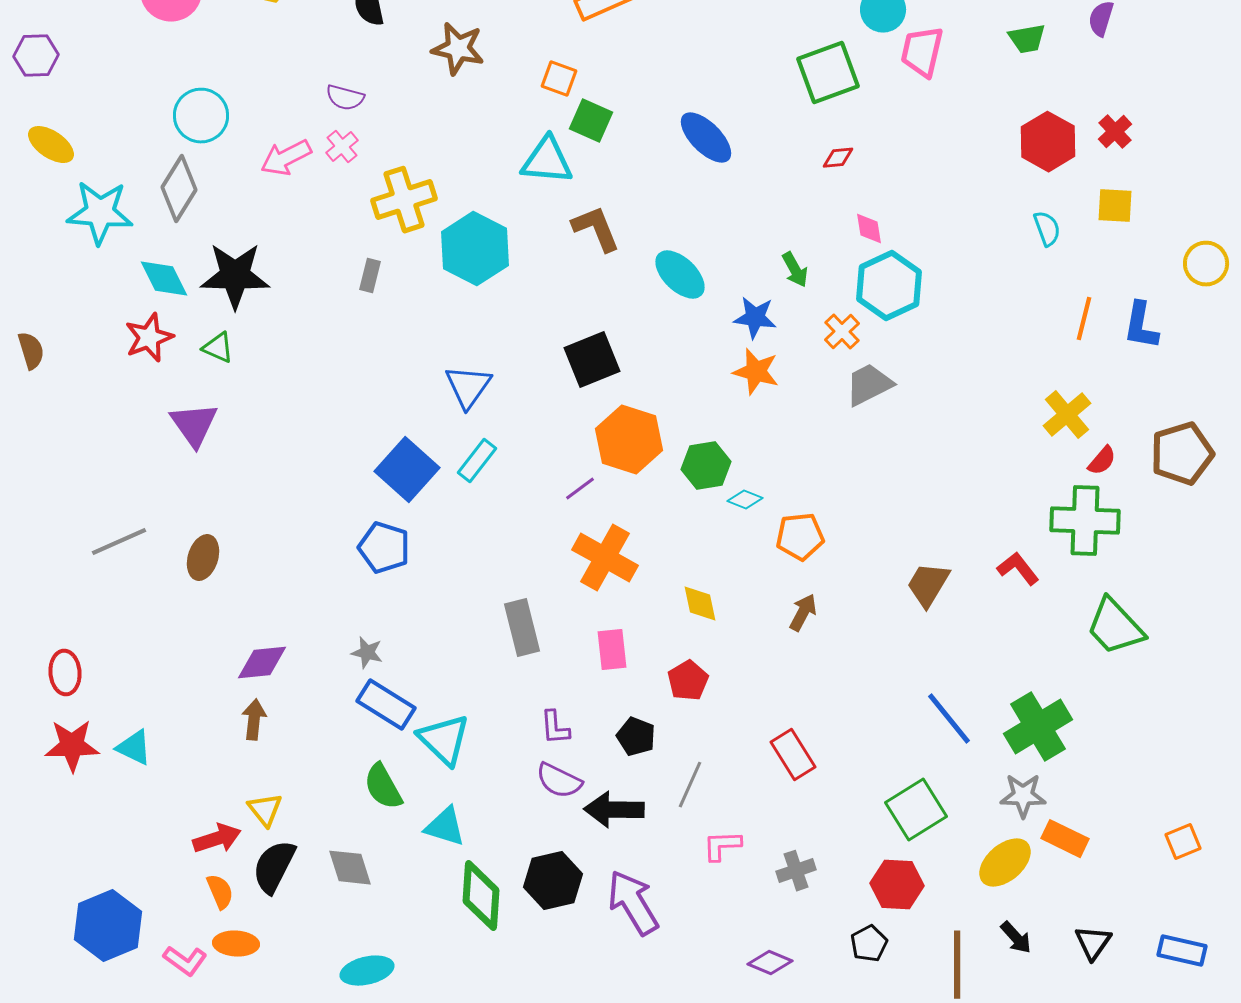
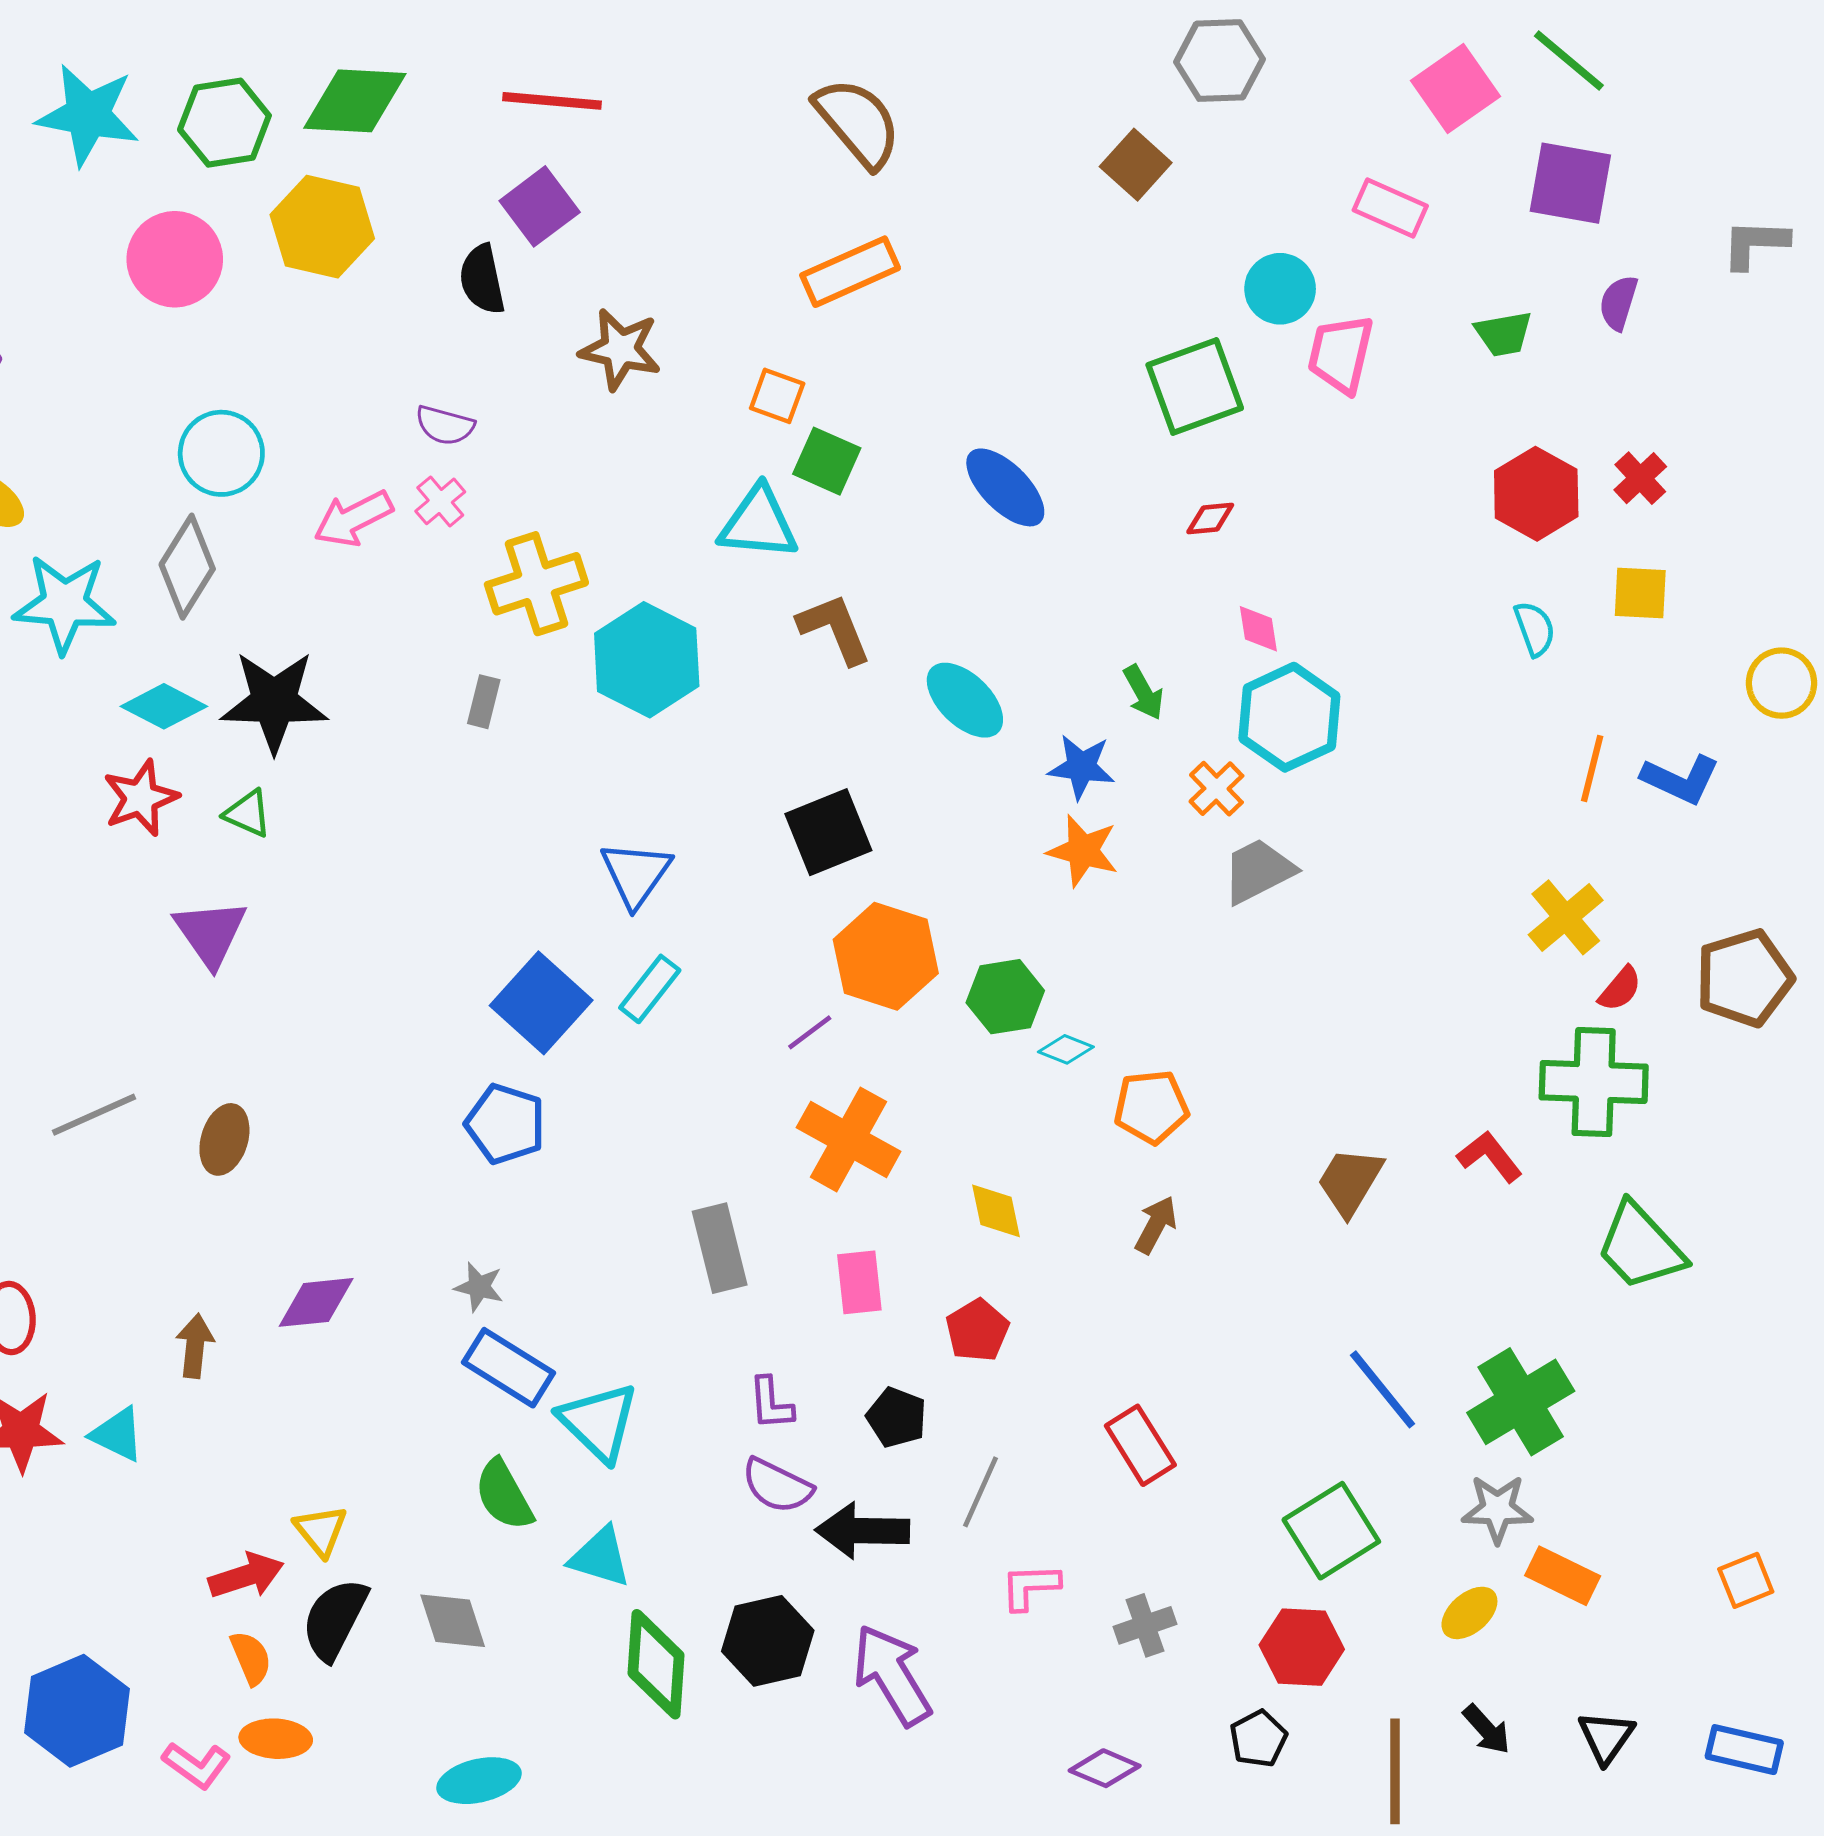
cyan diamond: (164, 279) -> (164, 706), turned -36
blue L-shape: (1141, 326) -> (1681, 779), turned -75
brown arrow: (254, 720) -> (195, 1346), moved
yellow ellipse: (1005, 863) -> (1469, 1613), size x0.7

